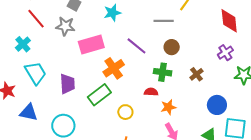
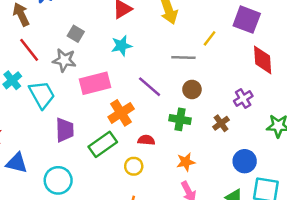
purple cross: (225, 53) -> (243, 99), moved
cyan trapezoid: (35, 73) -> (42, 95), moved
red semicircle: (151, 92) -> (146, 140), moved

